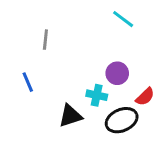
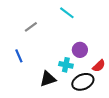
cyan line: (123, 19) -> (67, 13), moved
gray line: (45, 40) -> (31, 27), turned 48

